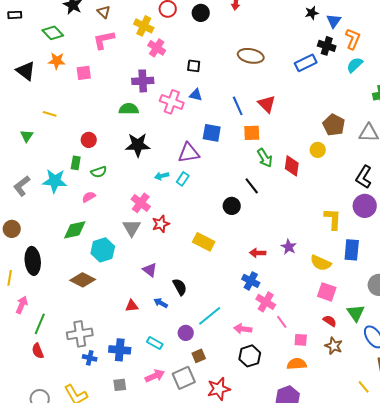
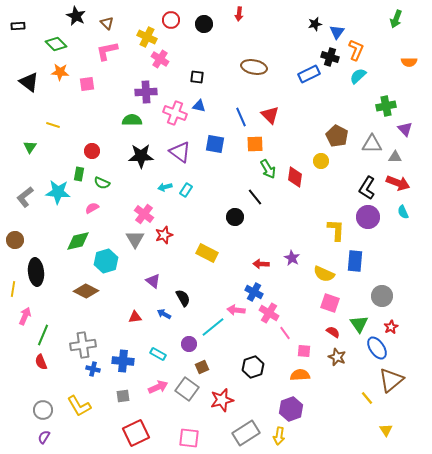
purple triangle: (189, 153) -> (180, 152), moved, turned 45
green semicircle: (99, 172) -> (102, 183), turned 42
pink arrow: (243, 329) -> (236, 310), moved
gray square: (184, 378) -> (187, 389), turned -30

